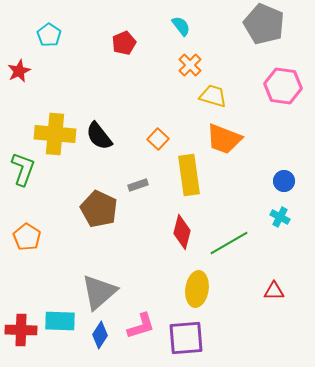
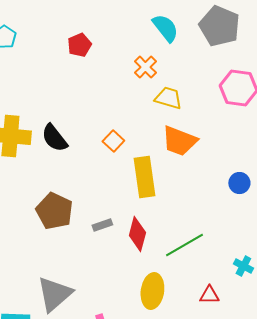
cyan semicircle: (181, 26) -> (165, 28), moved, size x1.4
gray rectangle: (138, 185) -> (102, 225), moved
cyan cross: (280, 217) -> (243, 266), moved
red triangle: (274, 291) -> (209, 295), moved

